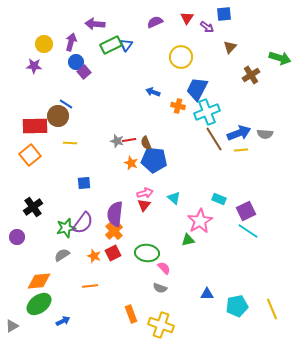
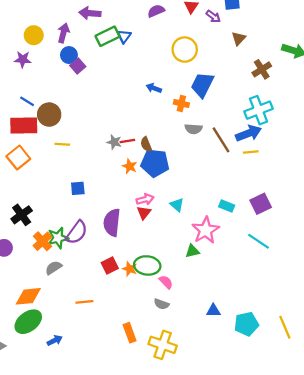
blue line: (66, 104) -> (27, 101), moved
cyan cross: (207, 112) -> (258, 110), moved
gray semicircle: (265, 134) -> (193, 129), moved
purple square: (246, 211) -> (261, 204), moved
orange cross: (114, 231) -> (43, 241), moved
orange star: (94, 256) -> (130, 269), moved

